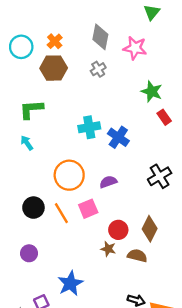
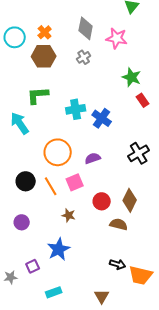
green L-shape: (31, 109) -> (38, 95), moved
cyan arrow: (27, 143) -> (20, 123), size x1.6
brown star: (108, 249) -> (69, 215), moved

